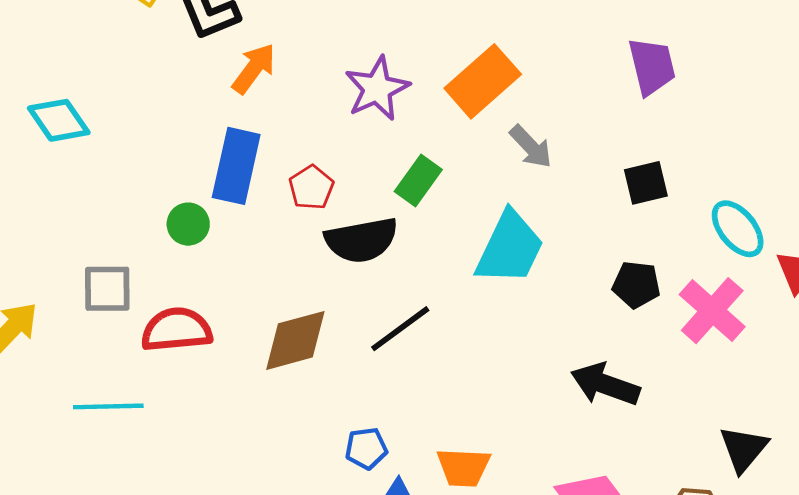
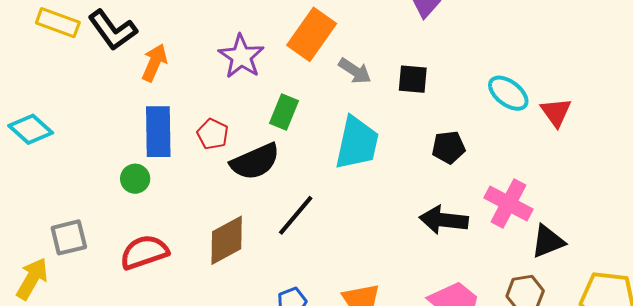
black square: (646, 183) -> (413, 79), moved, turned 32
gray square: (107, 289) -> (69, 237), moved
pink cross: (712, 311) -> (508, 204), moved
black triangle: (744, 449) -> (548, 241), turned 42

